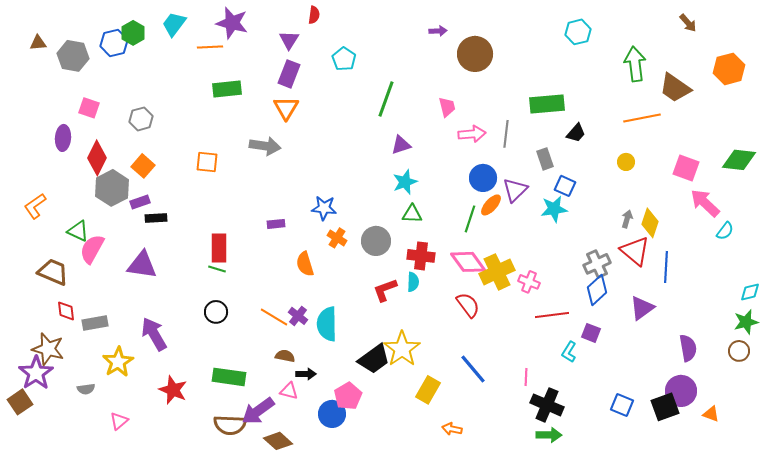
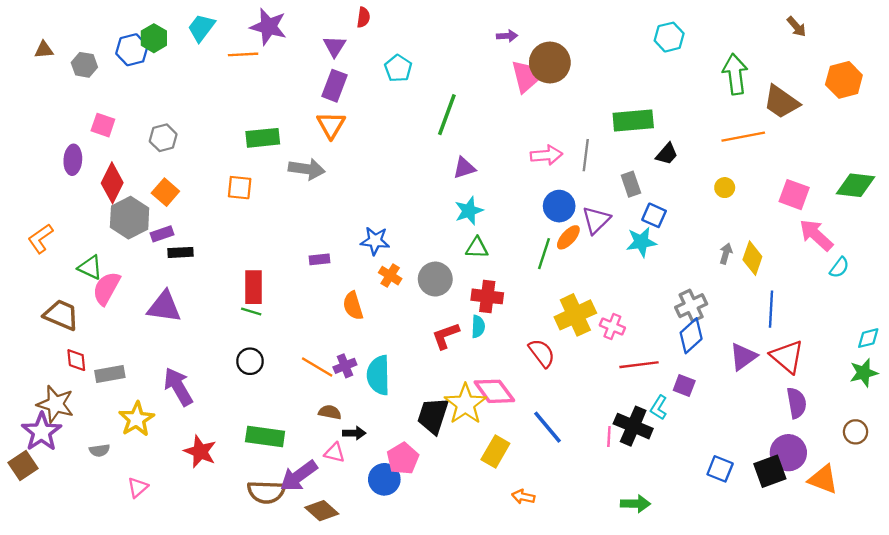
gray hexagon: (73, 56) -> (84, 65), size x0.7
green rectangle: (227, 89) -> (263, 138), moved
pink trapezoid: (447, 107) -> (526, 76), moved, size x1.4
red triangle: (635, 251) -> (787, 357), moved
pink diamond: (468, 262) -> (494, 391), moved
purple cross: (298, 316) -> (345, 366), turned 30
brown circle: (739, 351) -> (856, 432), moved
black trapezoid: (374, 359) -> (433, 416), turned 144
black cross: (547, 405) -> (633, 426), moved
orange triangle: (711, 414) -> (823, 479), size x1.6

